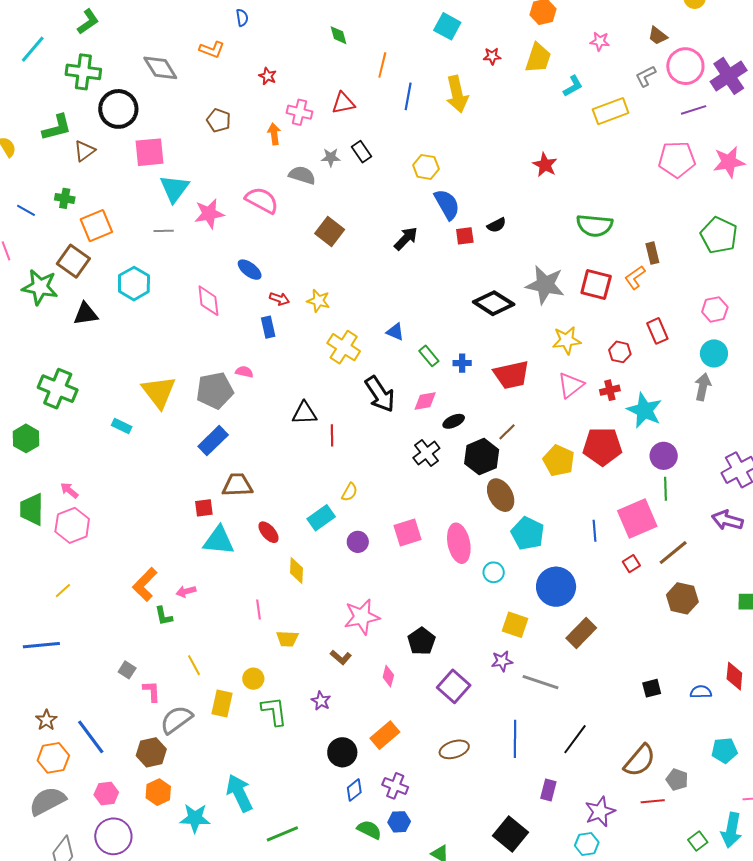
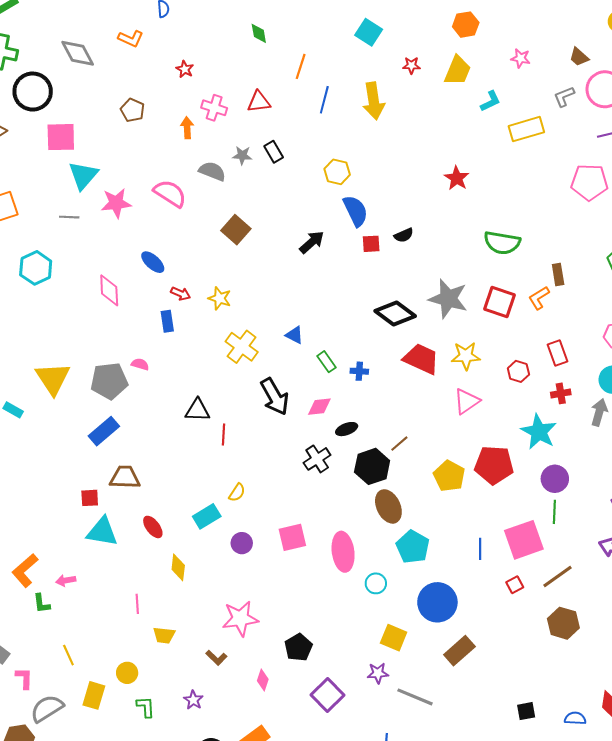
red trapezoid: (511, 375) -> (421, 359), moved, turned -147
red cross: (610, 390) -> (561, 393), moved
green L-shape: (274, 711) -> (146, 707), size x0.7

